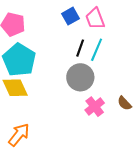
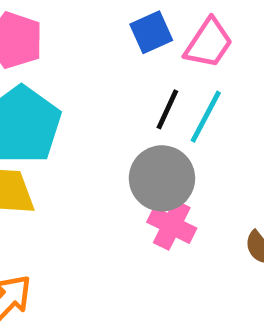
pink trapezoid: (95, 19) -> (209, 43), turned -130
pink cross: (95, 107) -> (172, 225), moved, turned -30

